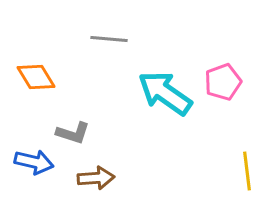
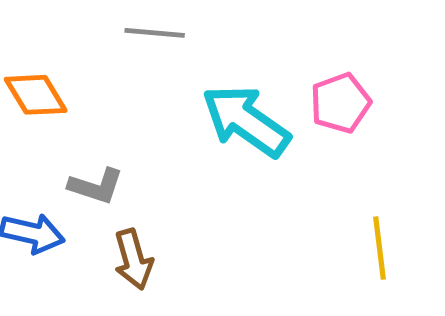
brown arrow: (96, 178) -> (133, 259), turned 78

